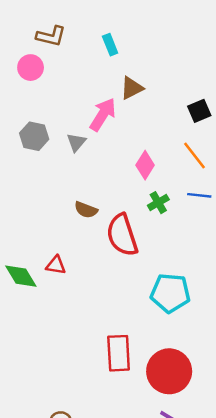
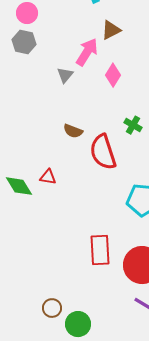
gray hexagon: (34, 136) -> (24, 42), moved
pink diamond: (145, 165) -> (113, 75), moved
green cross: (158, 203) -> (133, 125), turned -30

